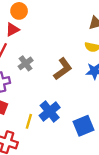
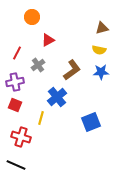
red triangle: (12, 30) -> (48, 40), moved
blue cross: (50, 112) -> (57, 97), moved

